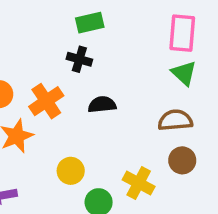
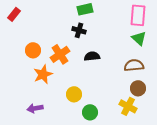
yellow cross: (139, 183) -> (128, 106), moved

